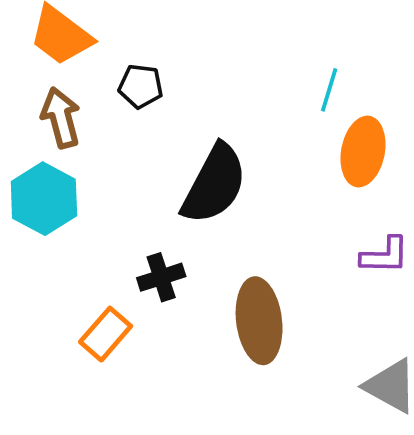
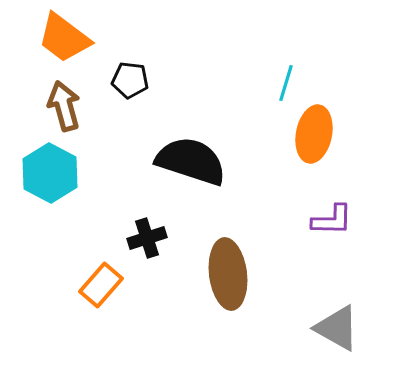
black semicircle: (214, 184) -> (191, 161), turned -100

